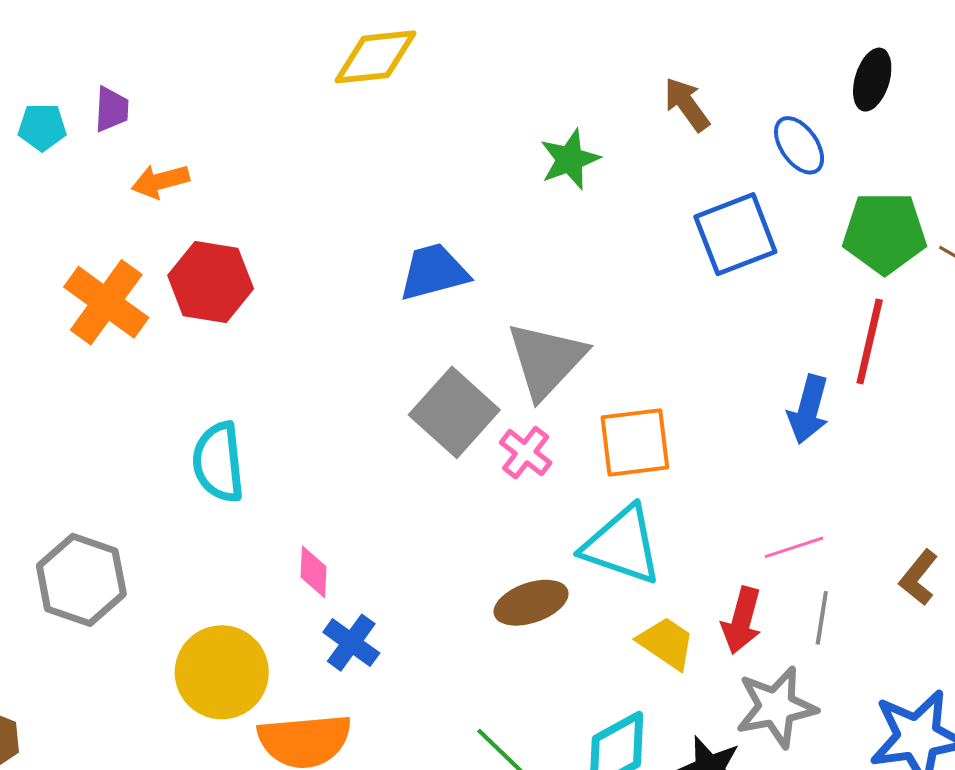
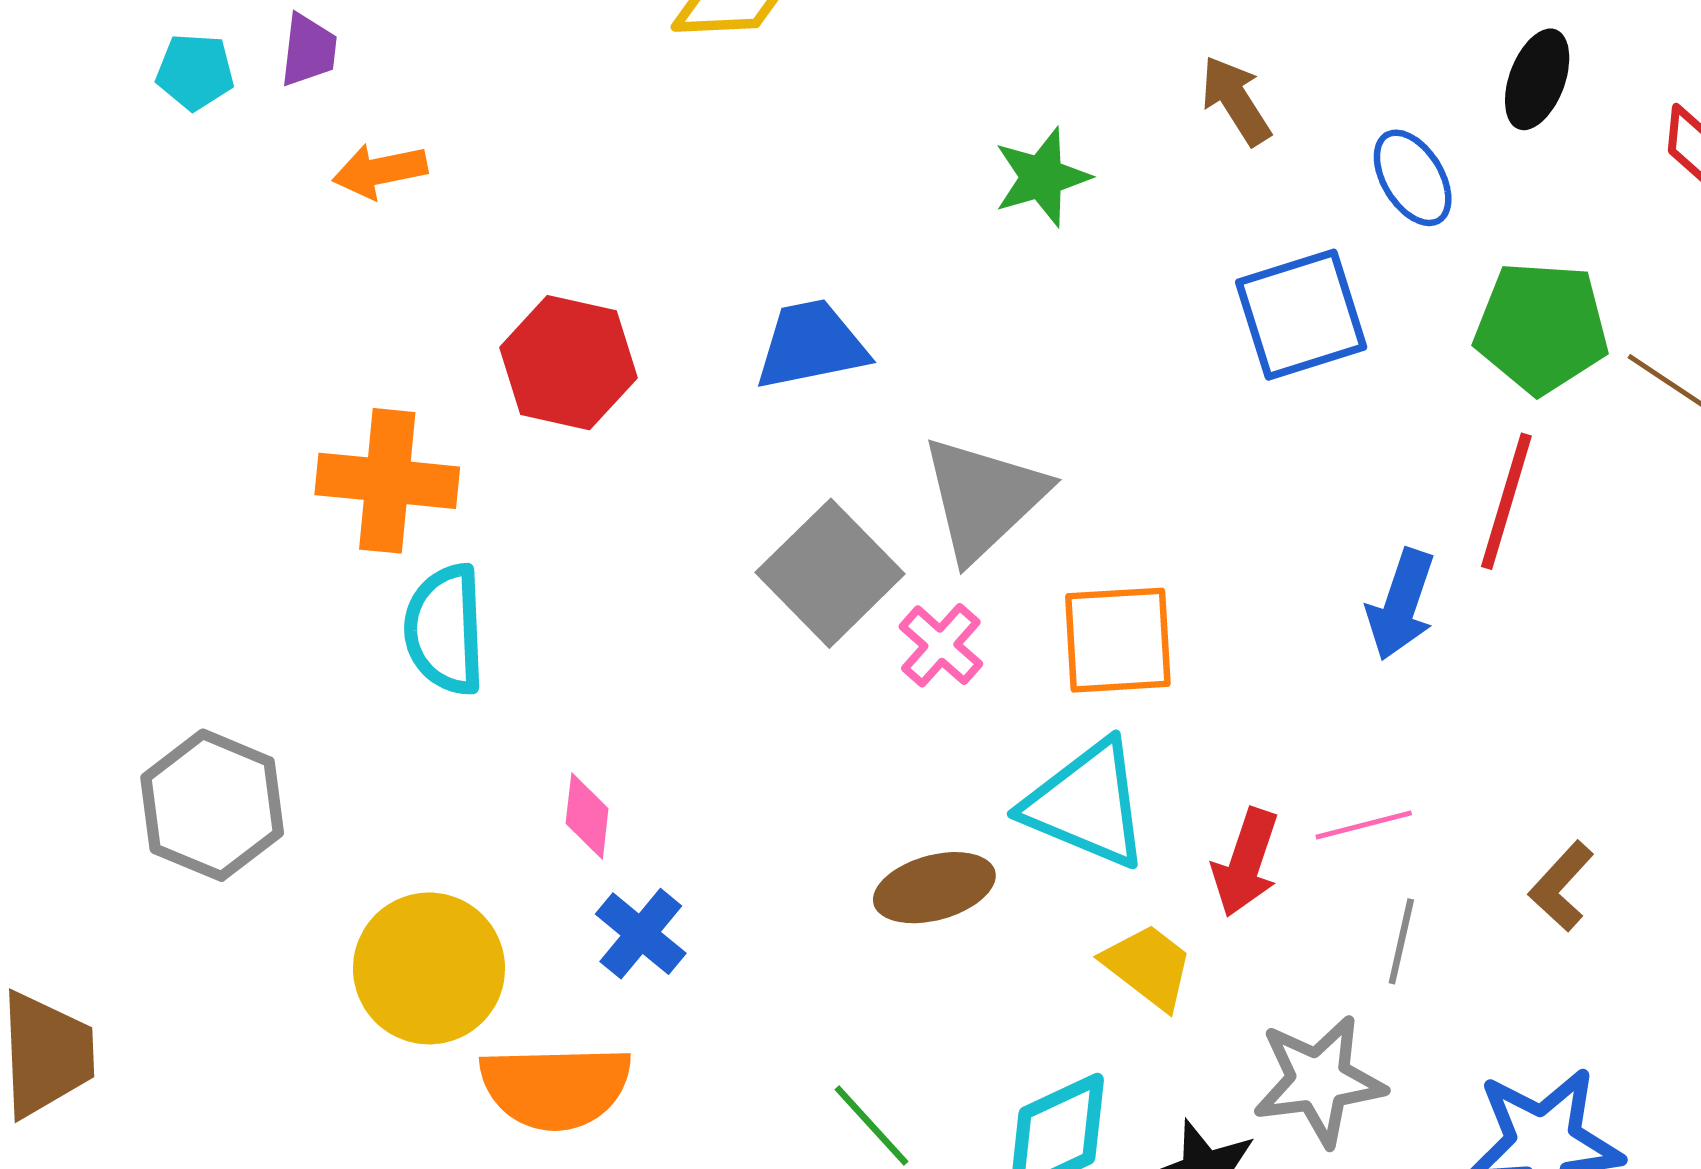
red hexagon: (211, 282) -> (568, 363), moved
orange cross: (106, 302) -> (387, 481), moved, turned -34
red arrow: (742, 620) -> (1246, 862), moved

